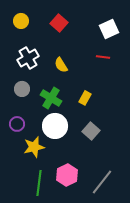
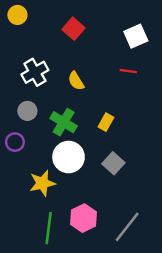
yellow circle: (21, 21) -> (17, 15), moved
purple circle: (17, 124) -> (15, 142), moved

